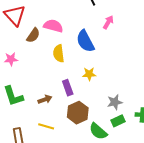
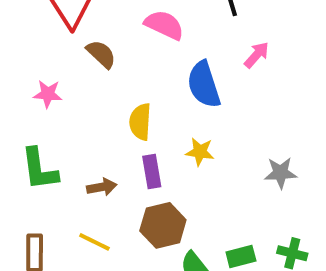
pink semicircle: (53, 26) -> (164, 25), moved
brown semicircle: (33, 35) -> (101, 54), turned -91
yellow semicircle: (59, 53) -> (140, 122), moved
gray star: (115, 102) -> (281, 173), moved

